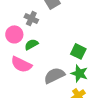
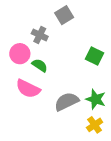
green semicircle: (31, 44) -> (40, 65), turned 64
green square: (78, 51) -> (95, 56), moved

